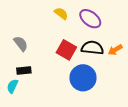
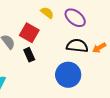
red square: (66, 50) -> (29, 33), moved
black rectangle: (24, 71) -> (29, 55), moved, turned 72

